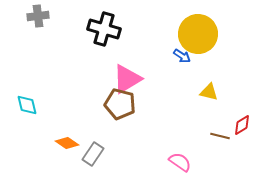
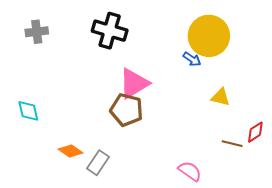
gray cross: (38, 16) -> (37, 32), moved

